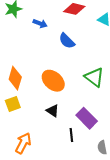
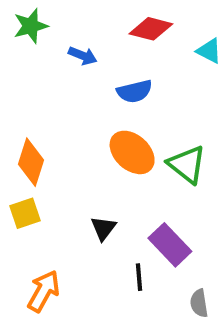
blue semicircle: (67, 41) -> (135, 91), turned -60
orange ellipse: (53, 81) -> (132, 152), moved
black triangle: (53, 111) -> (103, 228), turned 32

